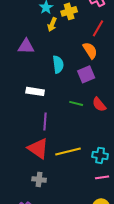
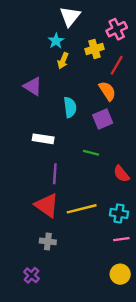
yellow cross: (69, 11) -> (94, 49), moved
purple triangle: (26, 46) -> (33, 86), turned 30
red semicircle: (99, 104) -> (121, 174), moved

